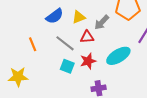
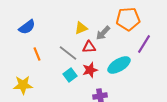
blue semicircle: (55, 16) -> (27, 27), moved
cyan square: (67, 66) -> (70, 75), turned 32

